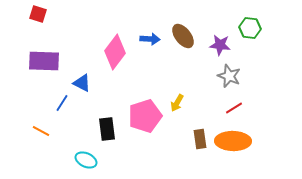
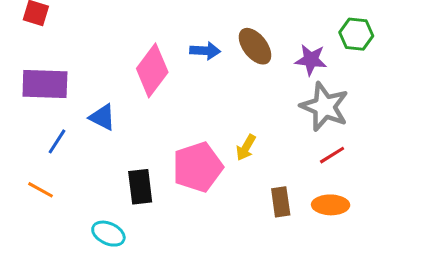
gray star: (229, 76) -> (325, 107), size x1.4
blue line: (62, 103) -> (57, 141), moved
orange ellipse: (233, 141) -> (331, 205), size x0.7

